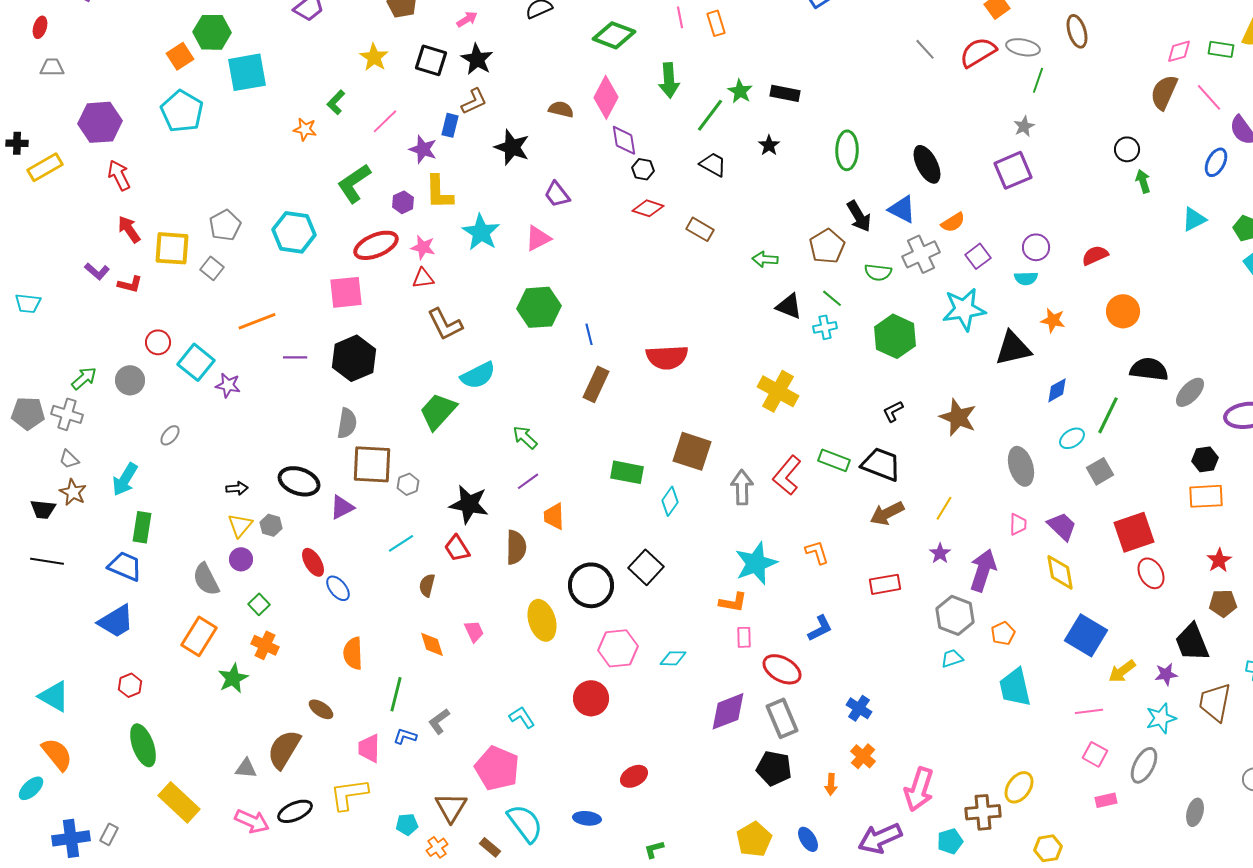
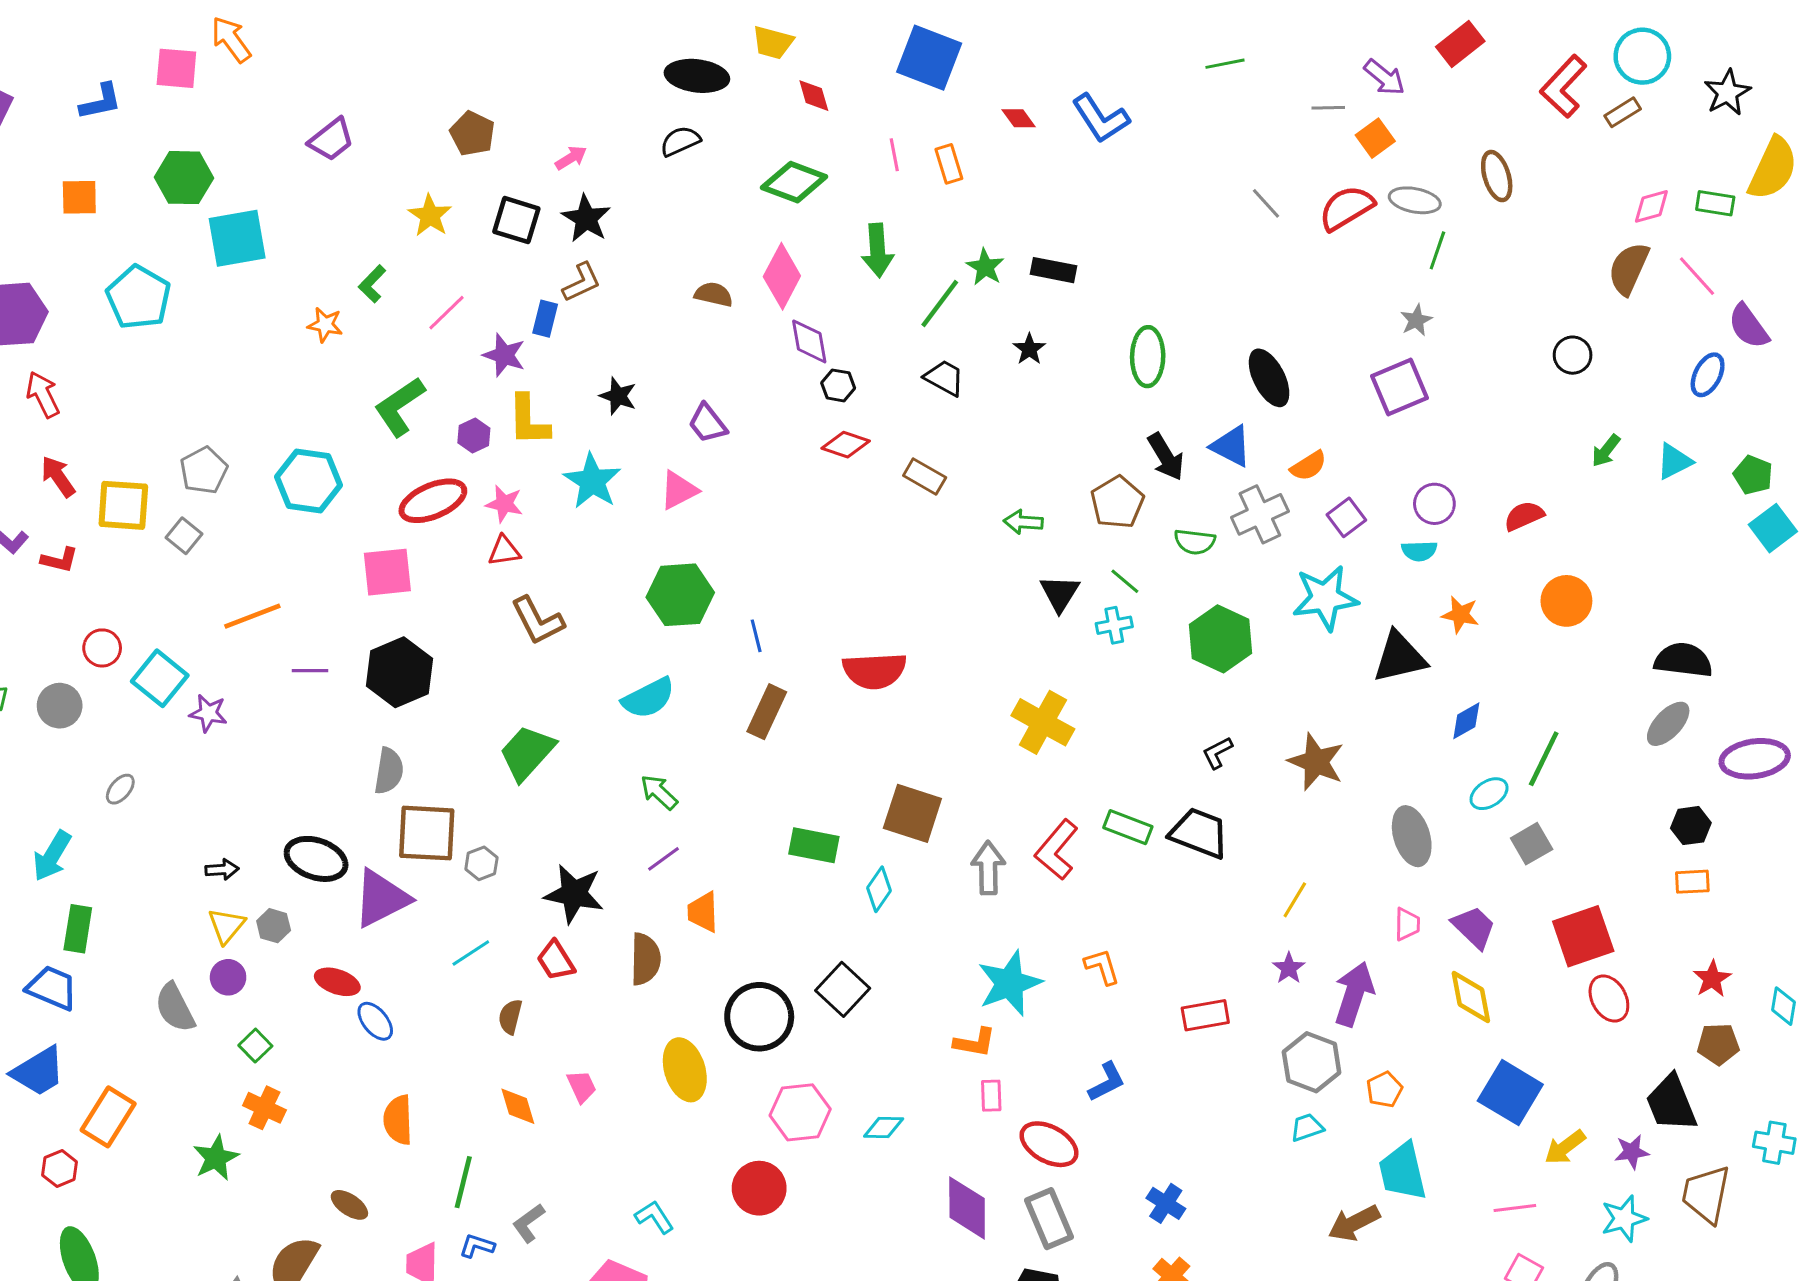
orange square: (180, 56) -> (79, 197), moved, turned 32
black star: (512, 147) -> (618, 396), moved, size x0.7
green arrow: (1143, 181) -> (1606, 451), moved, turned -125
black triangle: (789, 306) -> (1060, 593), turned 40
black semicircle: (1149, 369) -> (1683, 660), moved
cyan semicircle: (478, 375) -> (648, 698), moved
orange rectangle: (1206, 496) -> (1692, 882), size x0.7
purple triangle: (342, 507) -> (381, 898), size x1.6
brown arrow: (887, 513) -> (1354, 1223), moved
red ellipse: (313, 562) -> (337, 982), turned -40
orange rectangle: (199, 636) -> (108, 1117), moved
purple diamond: (728, 711) -> (967, 1208), turned -69

